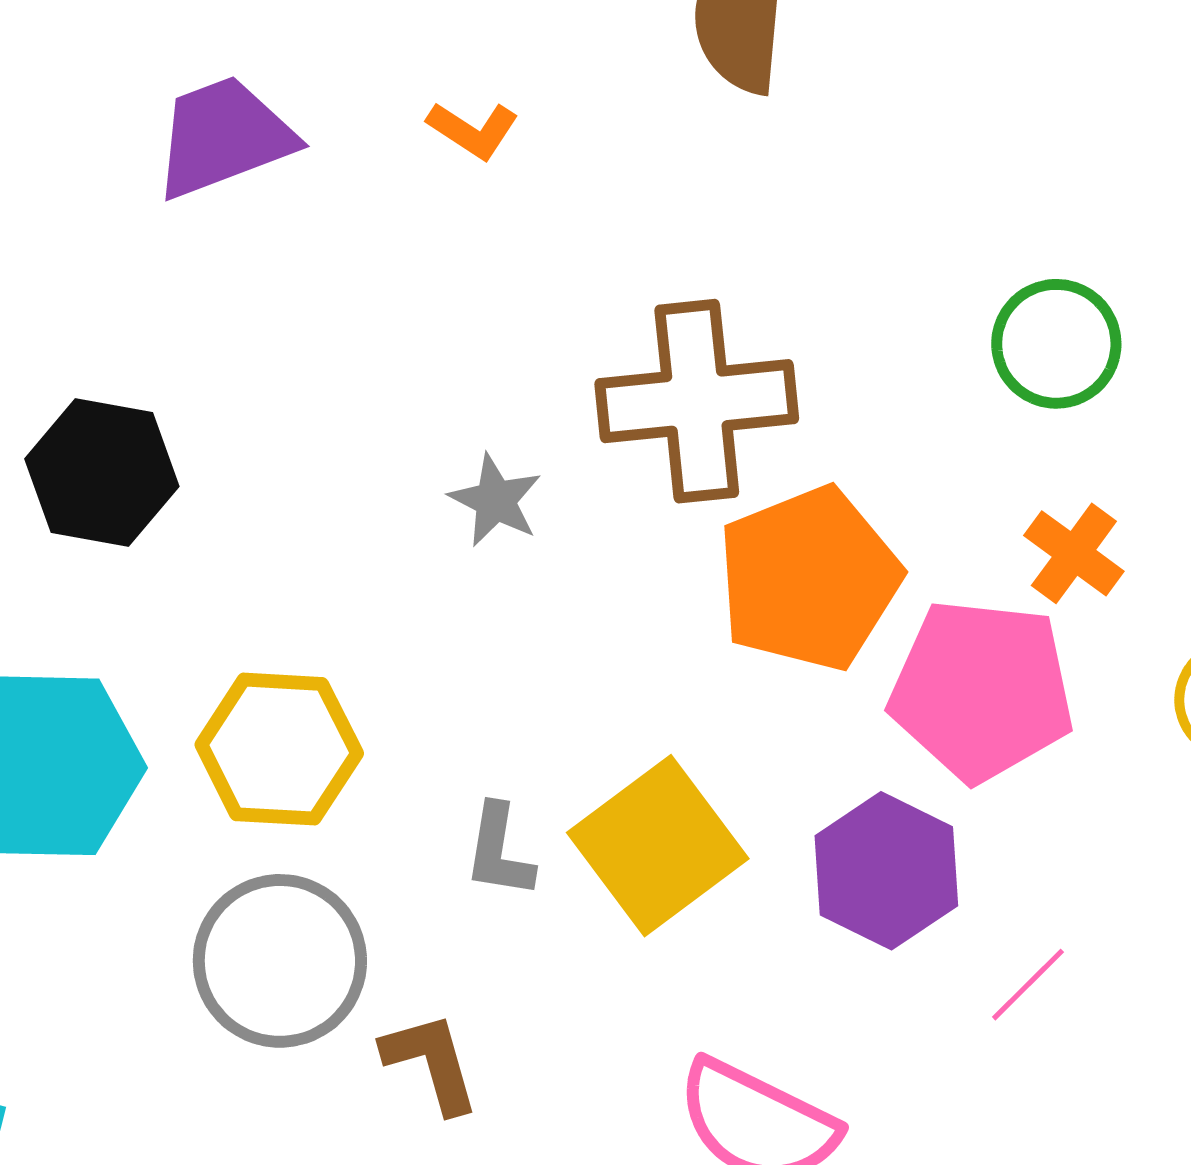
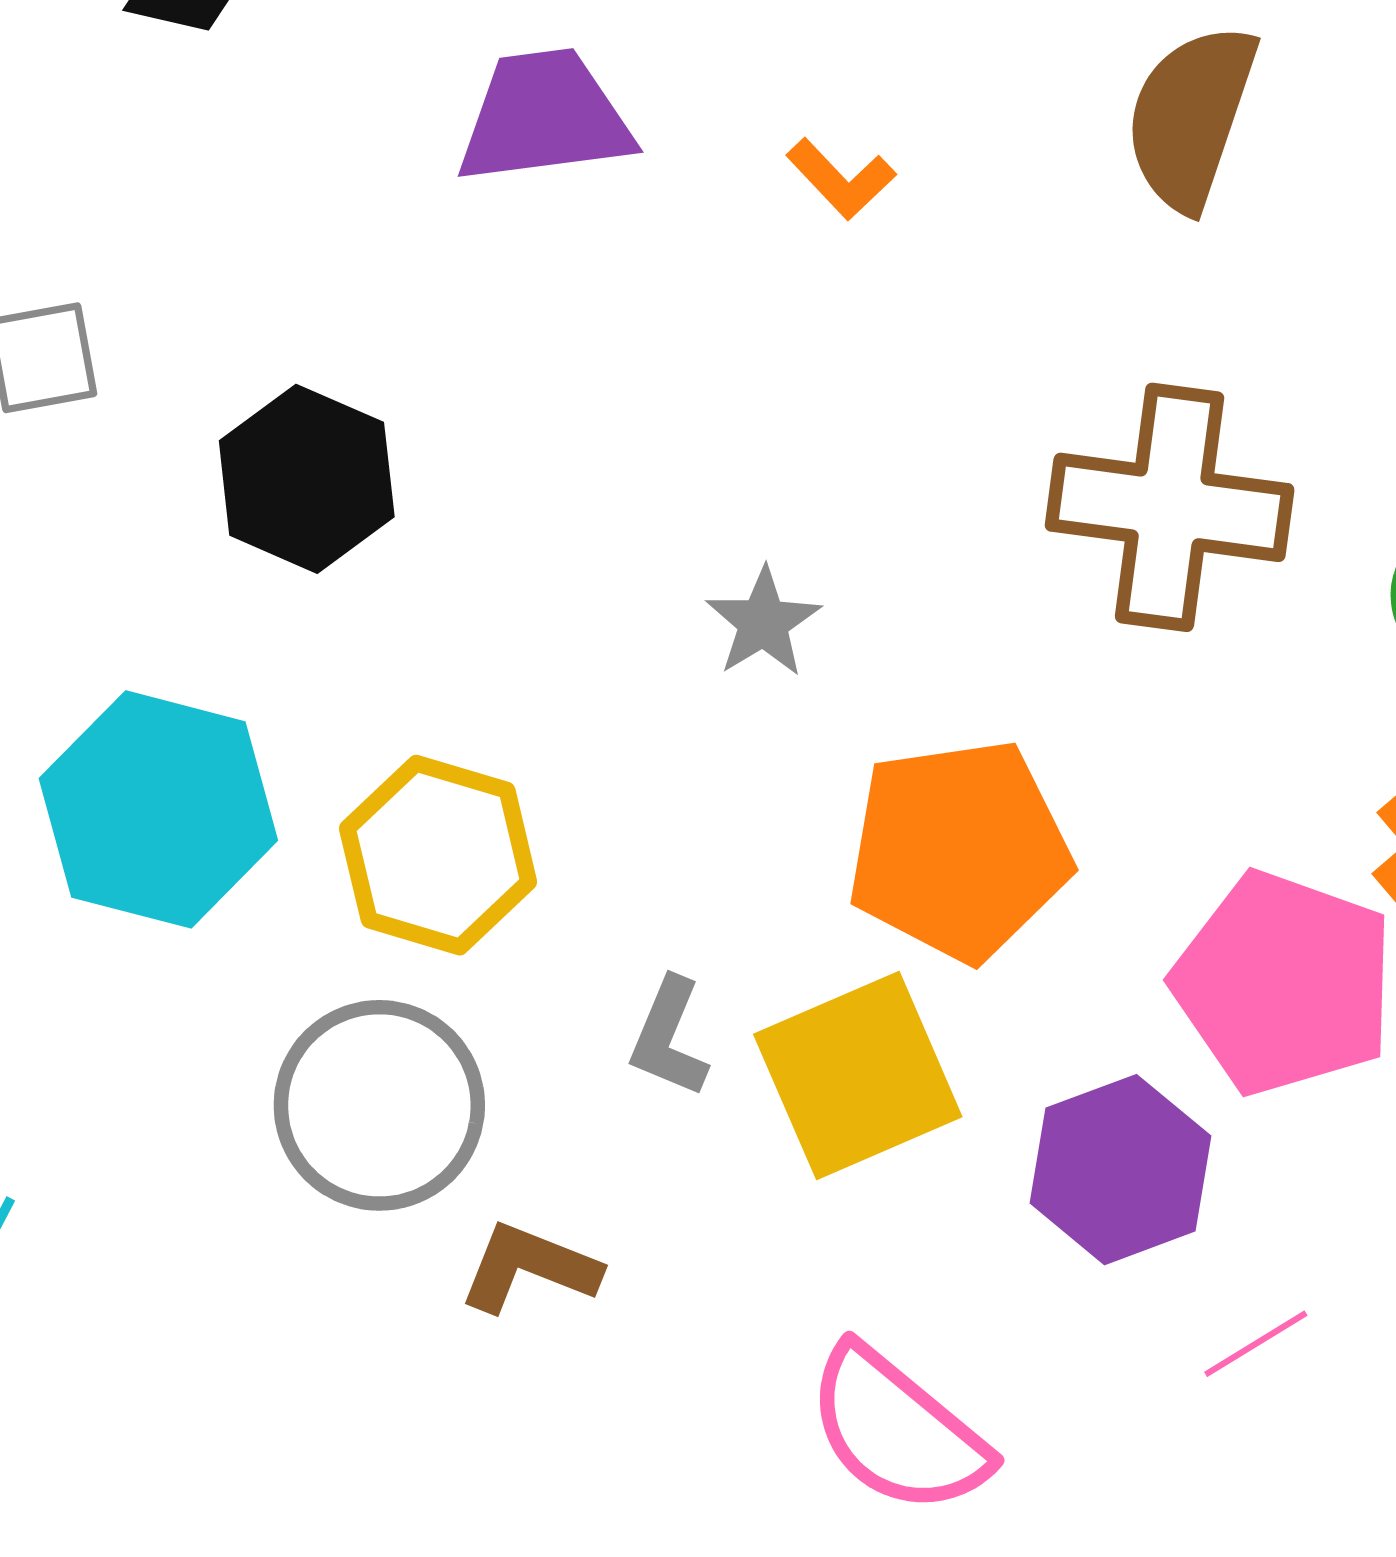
brown cross: (697, 401) -> (1170, 507), moved
orange pentagon: (809, 579) -> (959, 850), moved
brown L-shape: (431, 1062) -> (529, 1268), turned -66

